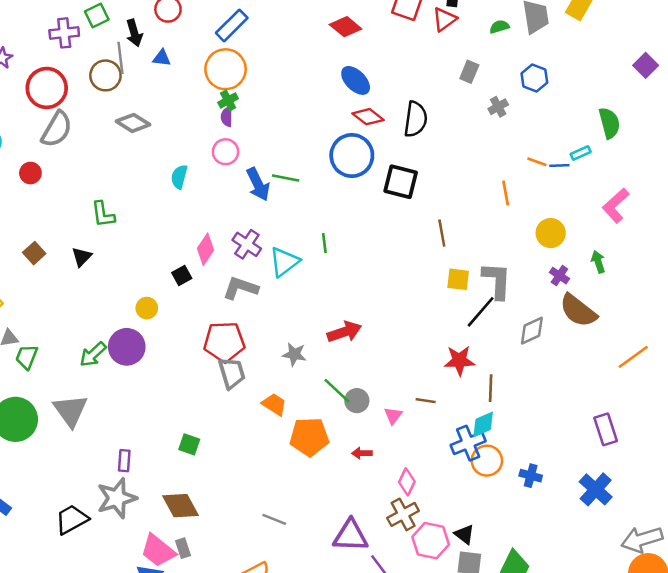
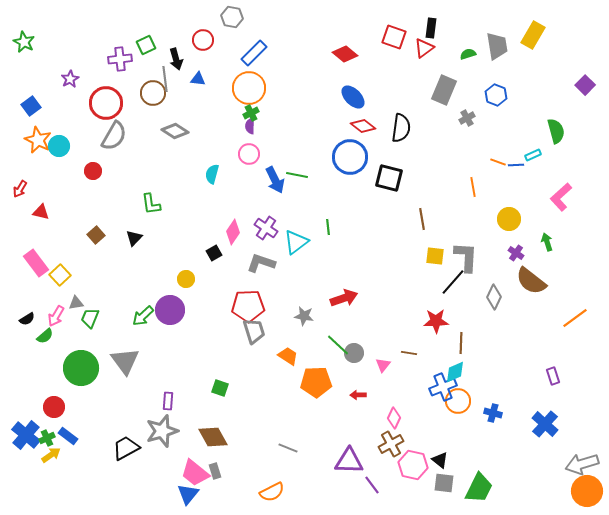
gray rectangle: (469, 72) -> (444, 90), size x1.6
gray diamond: (532, 331) -> (494, 297), turned -40
purple rectangle: (606, 429) -> (553, 376), size x0.7

